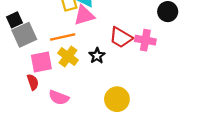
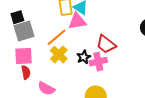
orange line: (63, 37) -> (57, 37), turned -35
pink cross: (145, 40) -> (98, 62), moved, turned -30
pink square: (41, 62) -> (23, 56), moved

